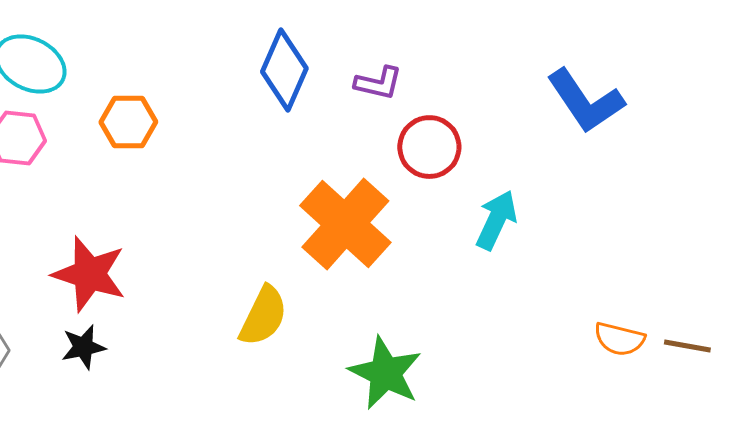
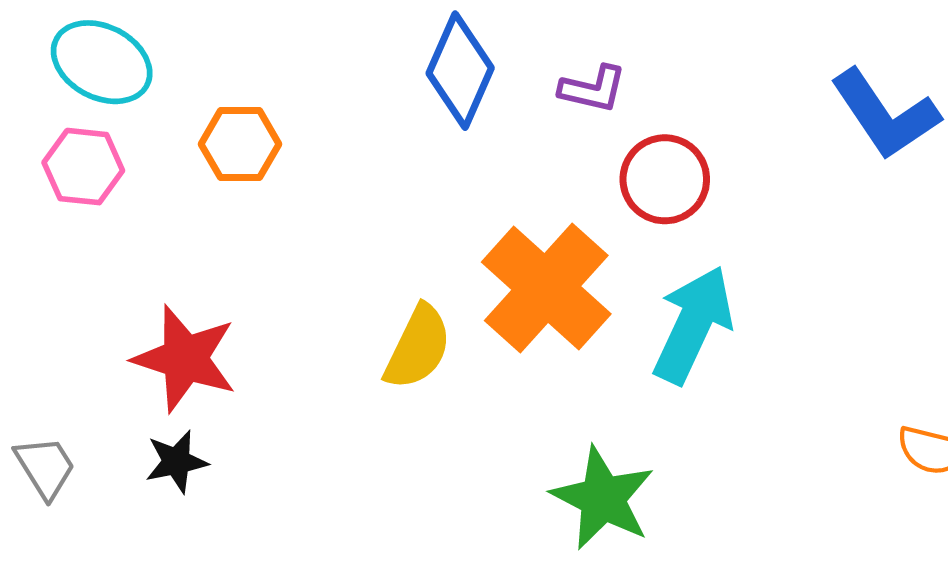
cyan arrow: (496, 220) -> (693, 325), moved, size x1.4
yellow semicircle: (263, 316) -> (418, 347), moved

